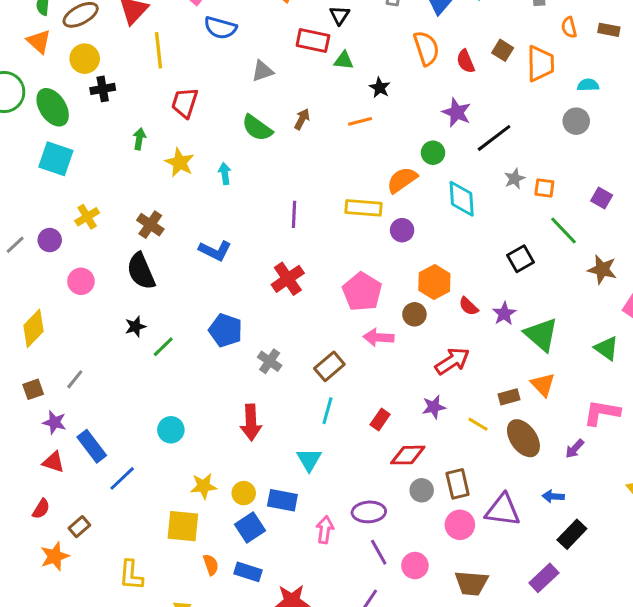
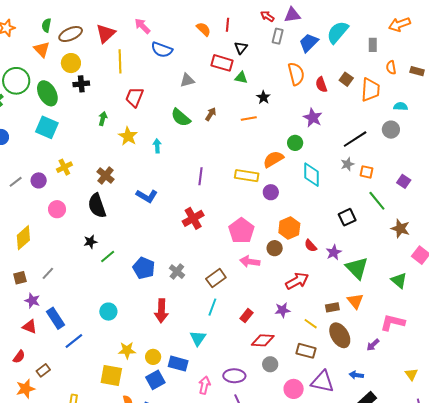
black line: (494, 138) -> (355, 139), moved
blue pentagon: (226, 330) -> (144, 268), moved
brown rectangle: (458, 484) -> (306, 351), moved, turned -66

